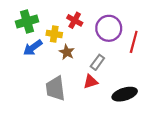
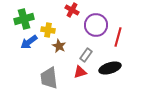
red cross: (75, 20) -> (72, 10), moved
black ellipse: (125, 94) -> (110, 68), moved

